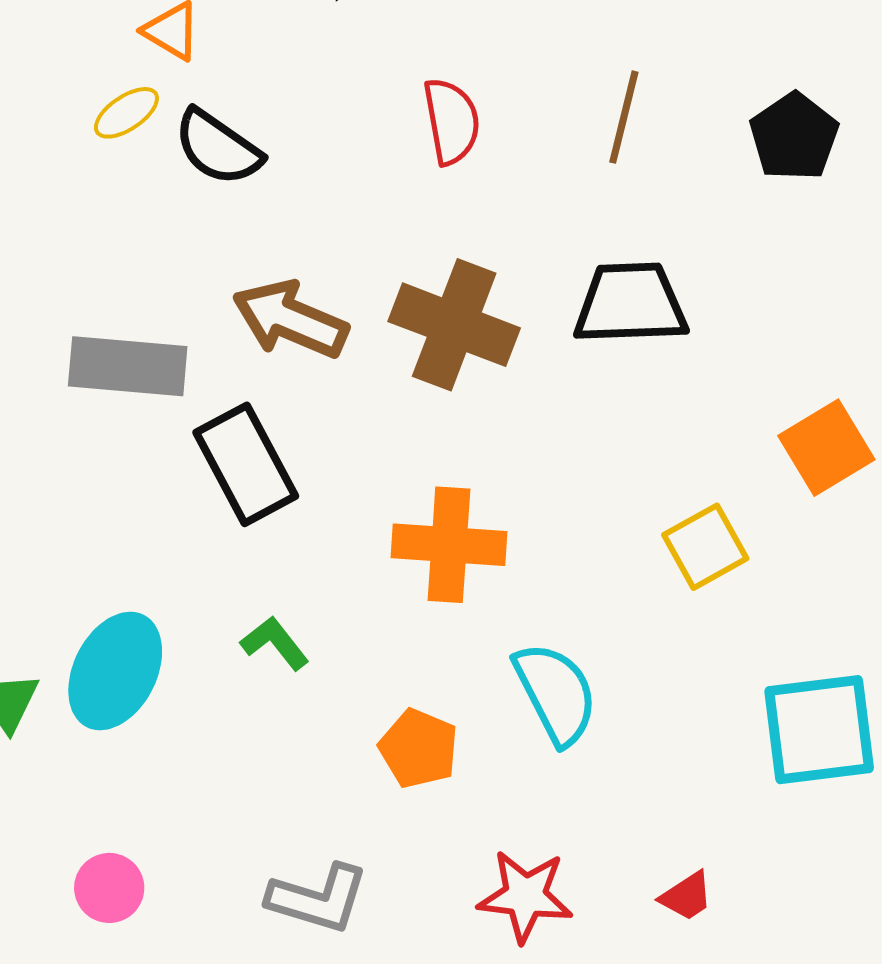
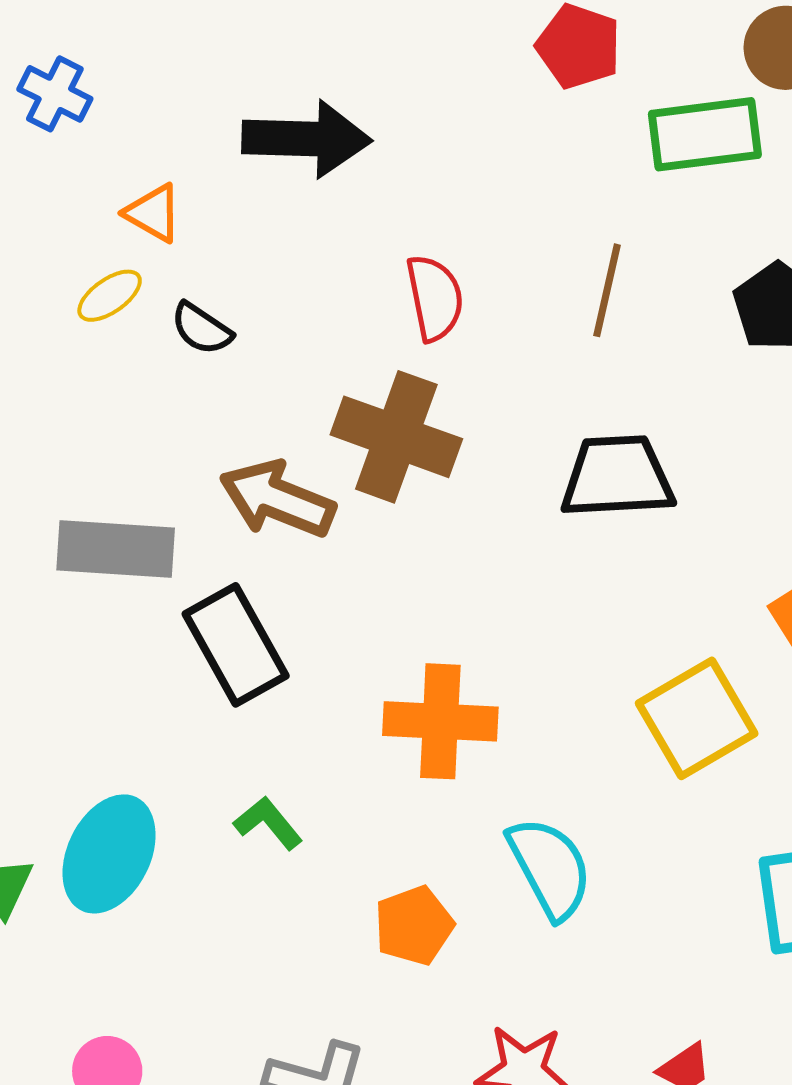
black semicircle: (218, 148) -> (202, 329), size x0.7
brown cross: (454, 325) -> (396, 437), moved
yellow square: (705, 547) -> (697, 718), size x1.4
orange pentagon: (419, 748) -> (414, 926), turned 30

